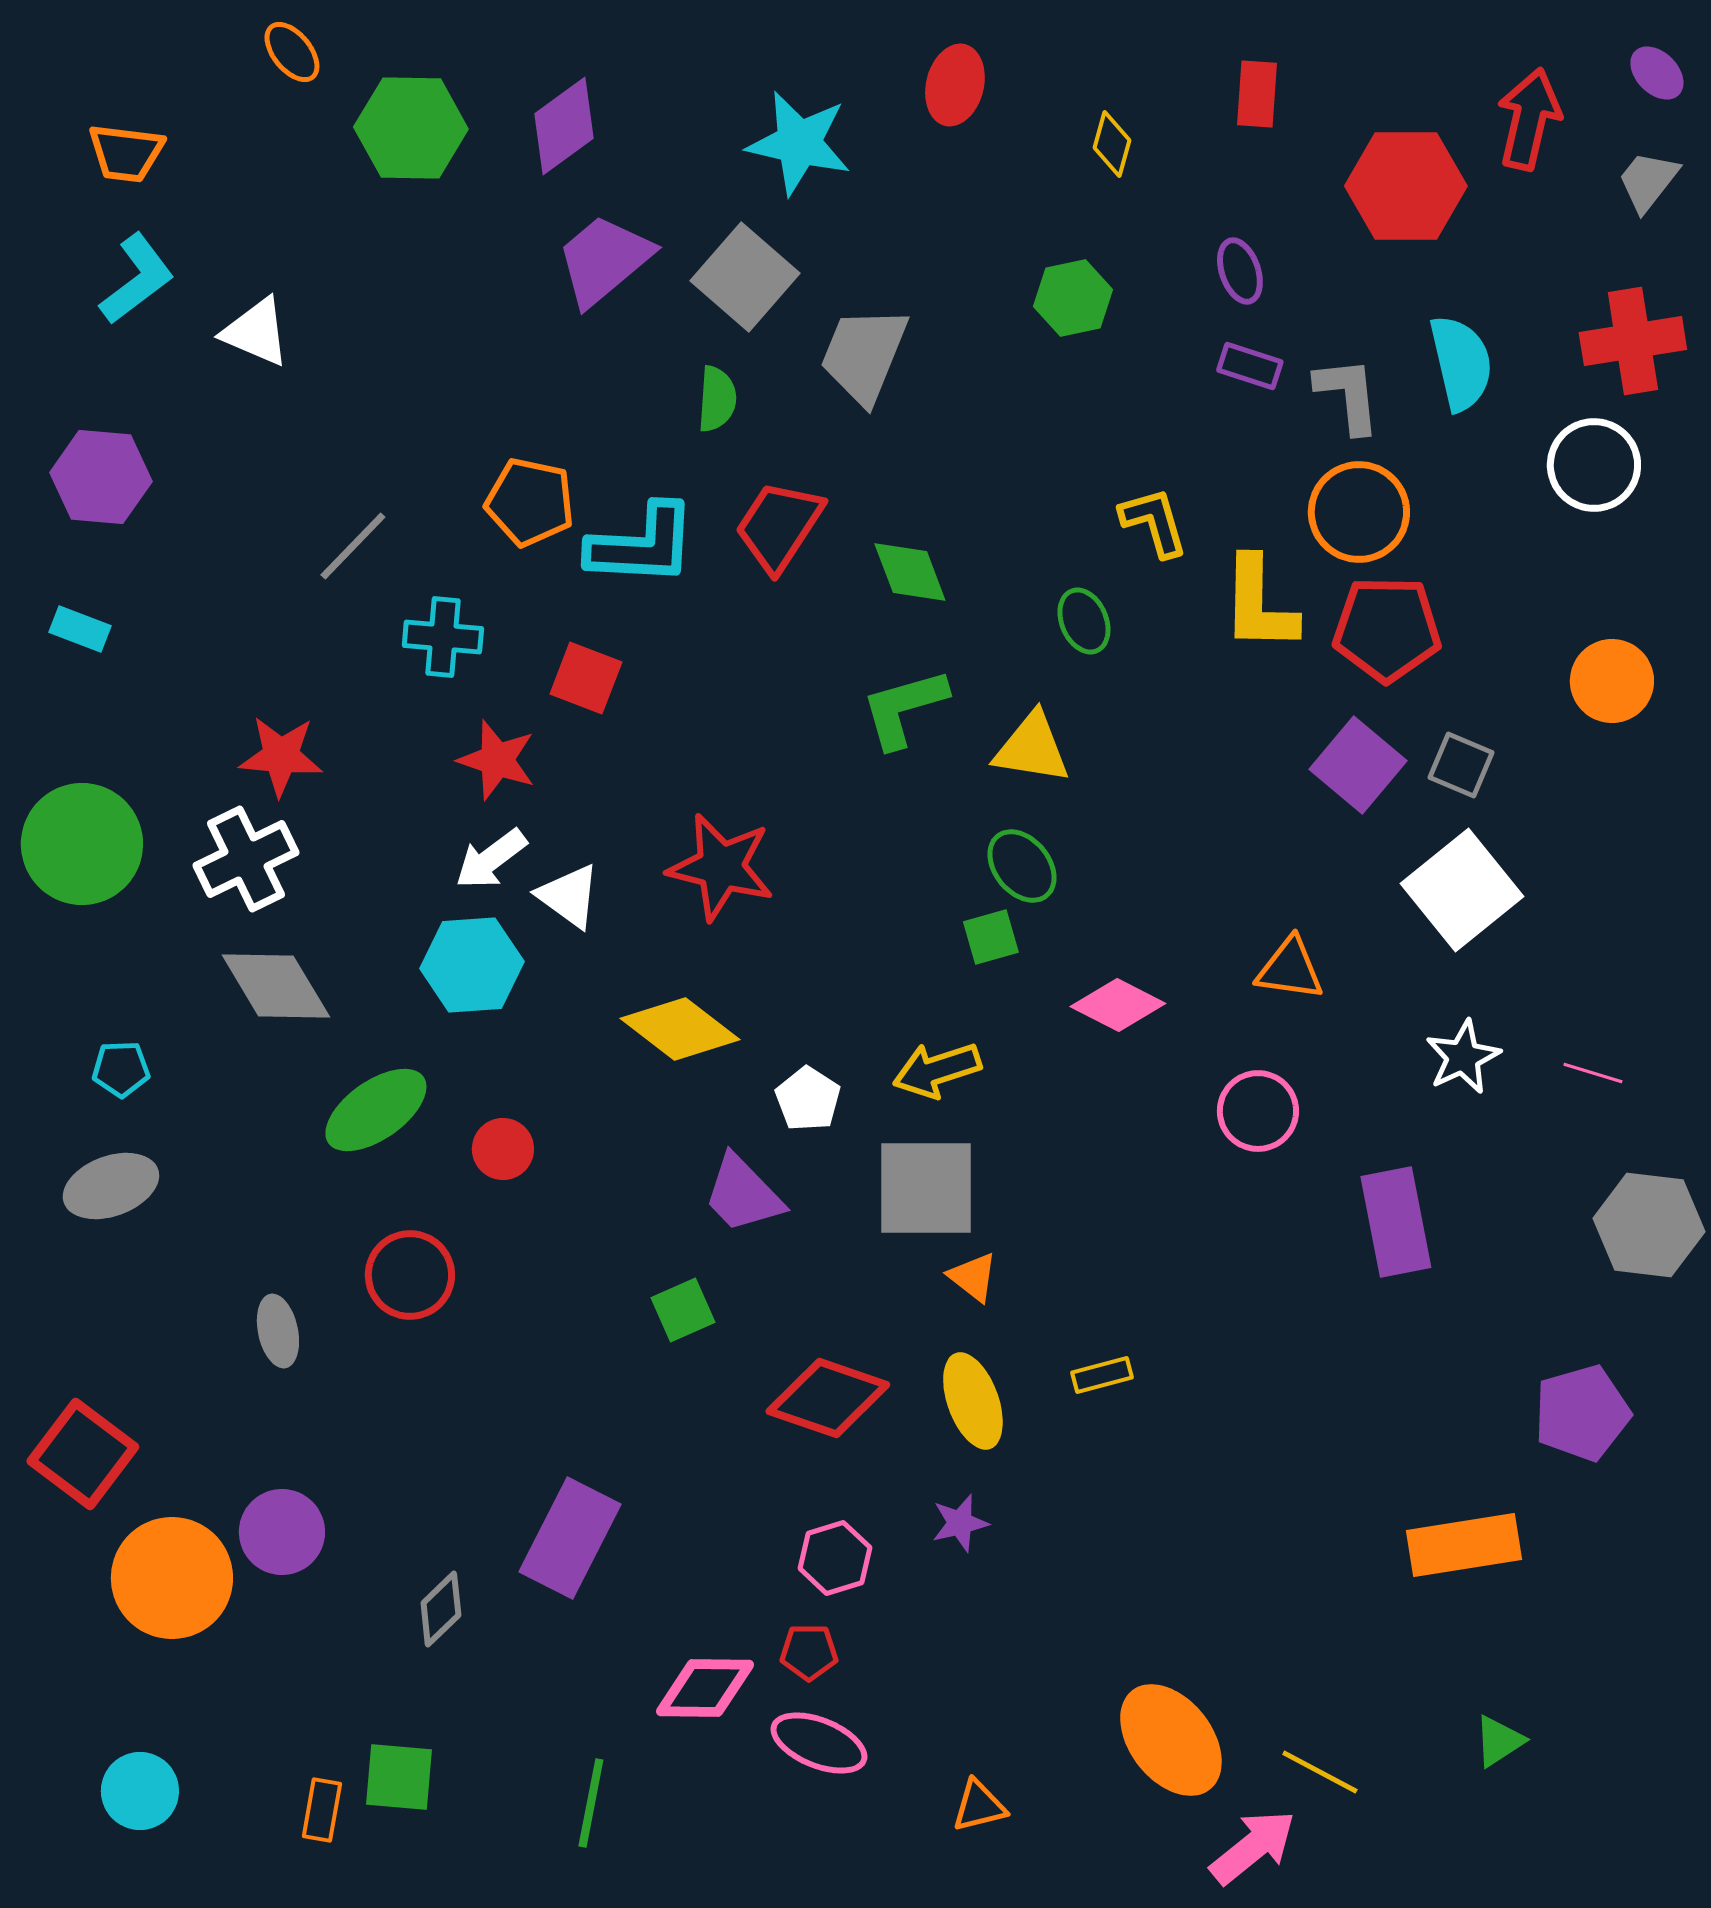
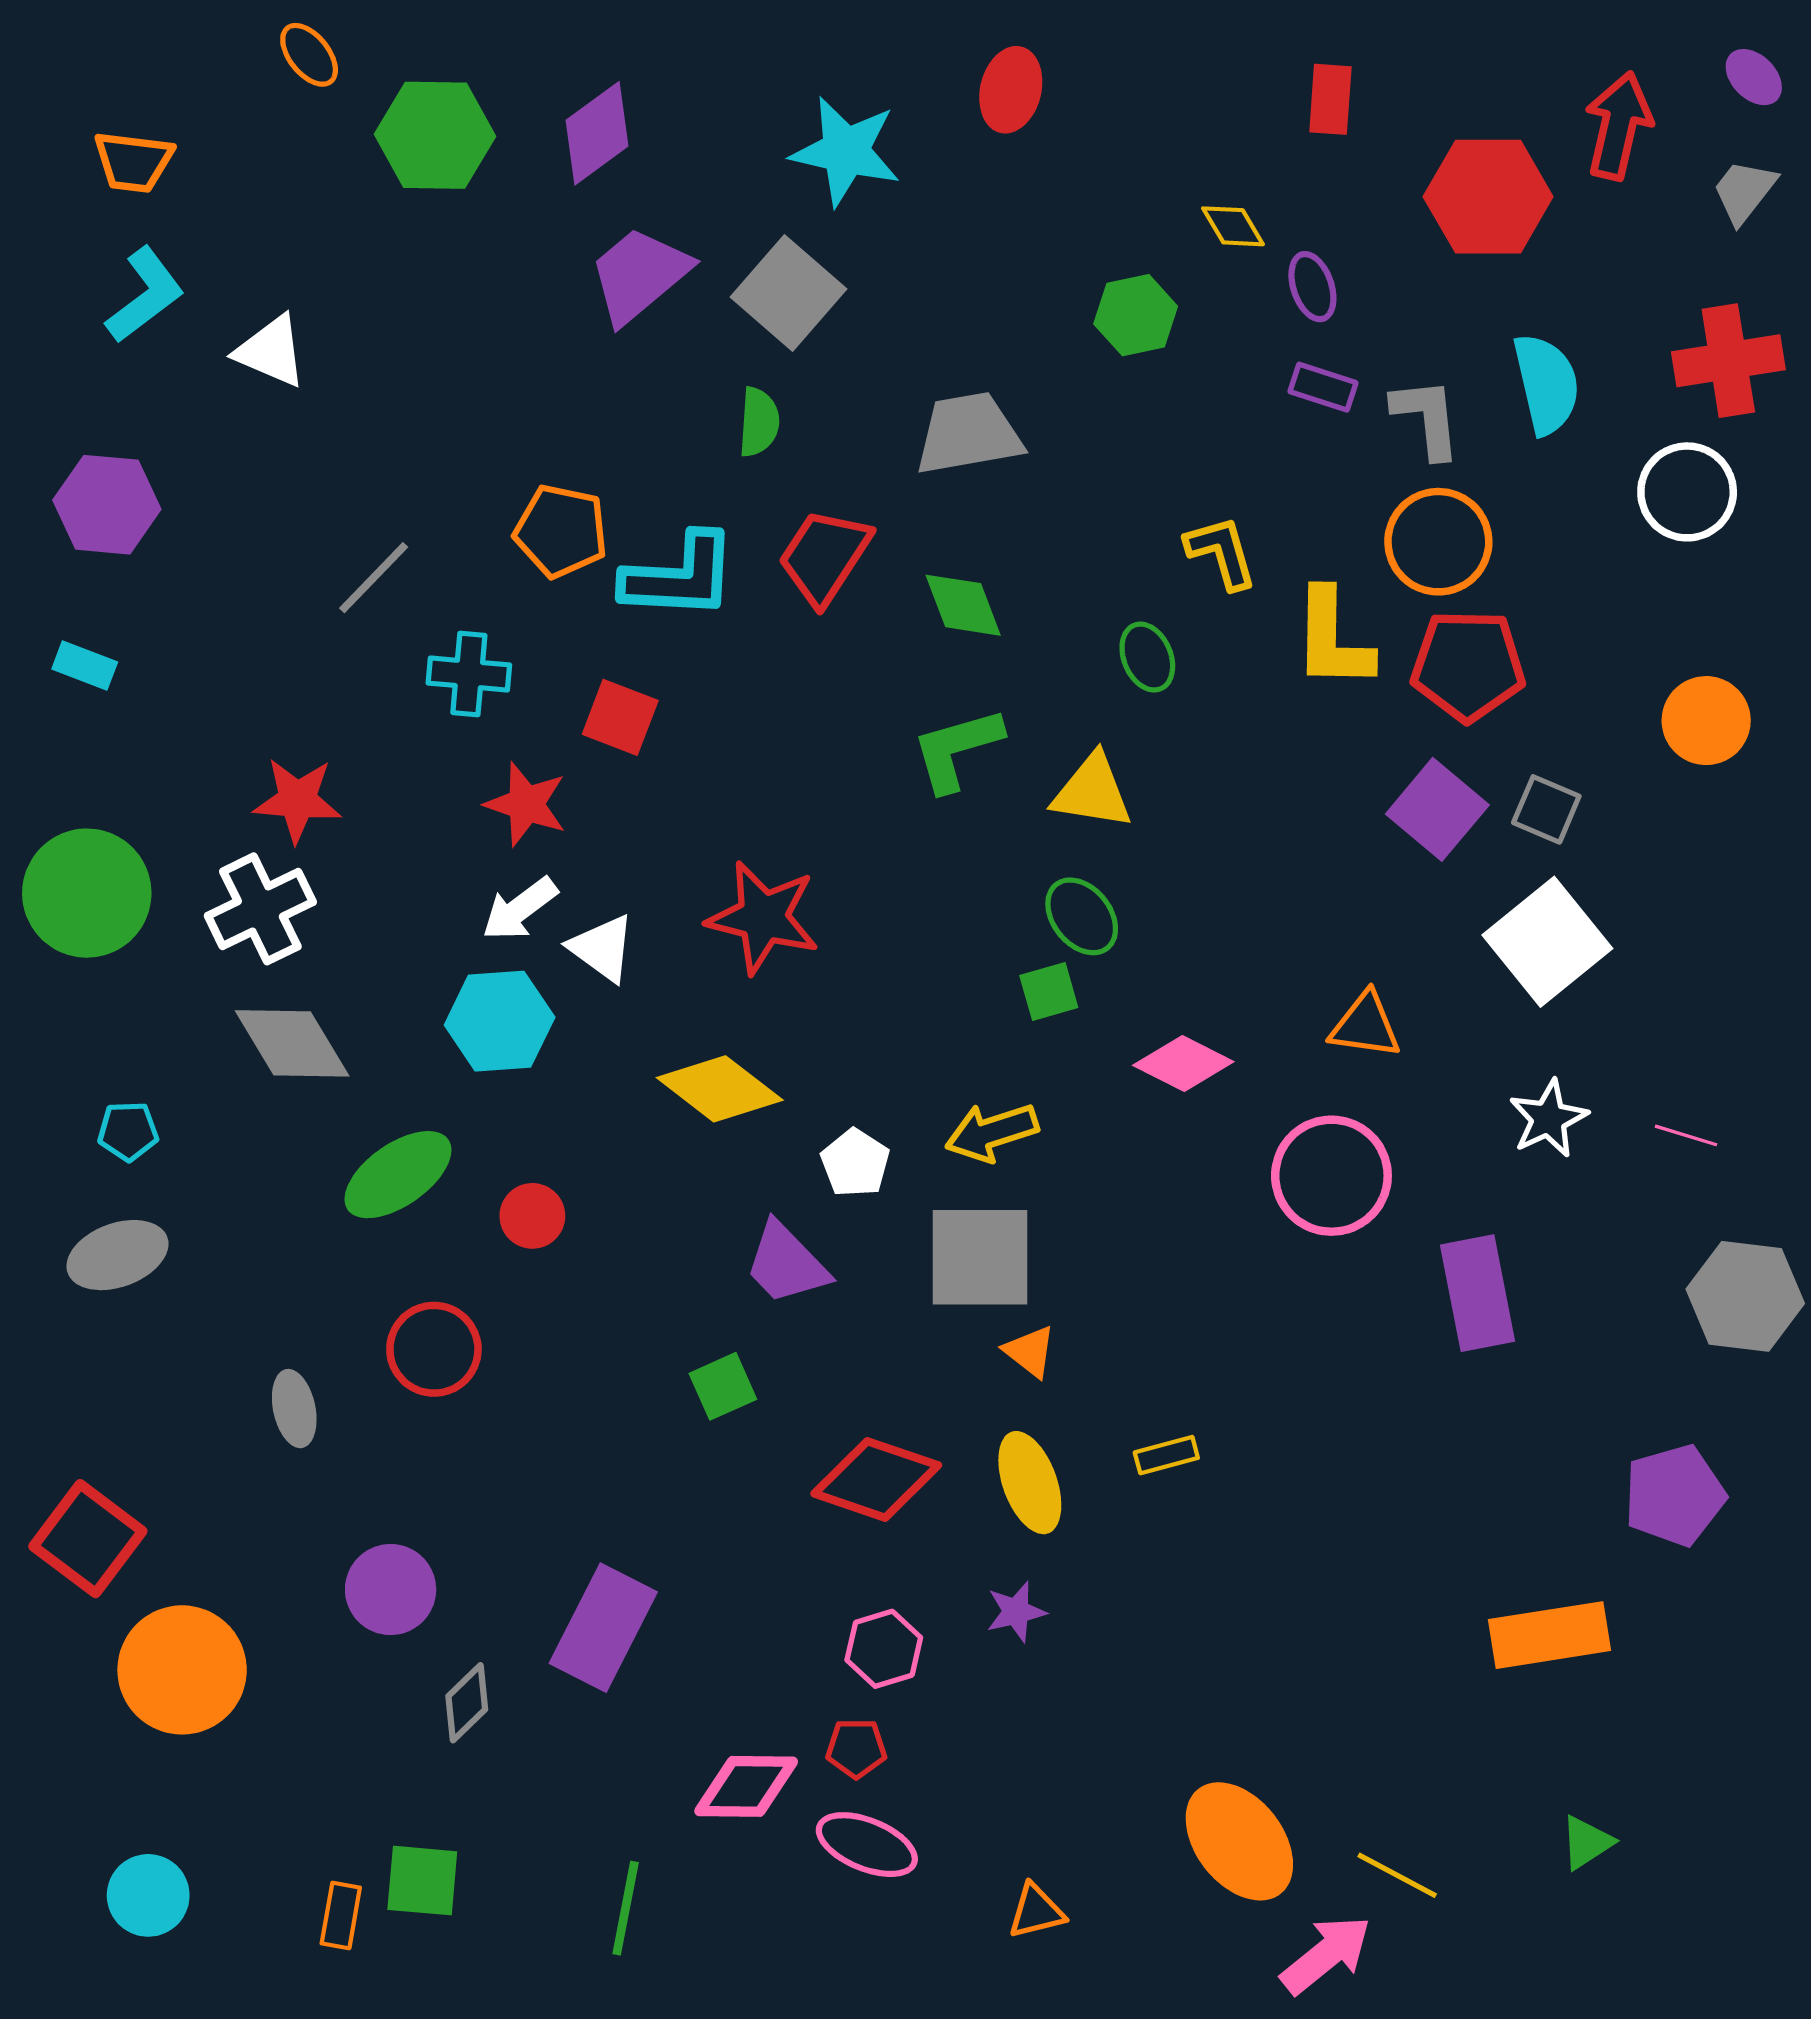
yellow diamond: (1112, 144) -> (1233, 226), moved, turned -46
gray trapezoid: (864, 355) -> (968, 434), moved, turned 58
pink circle: (1258, 1111) -> (1331, 1176), size x1.4
purple circle: (282, 1532) -> (391, 1590), moved

